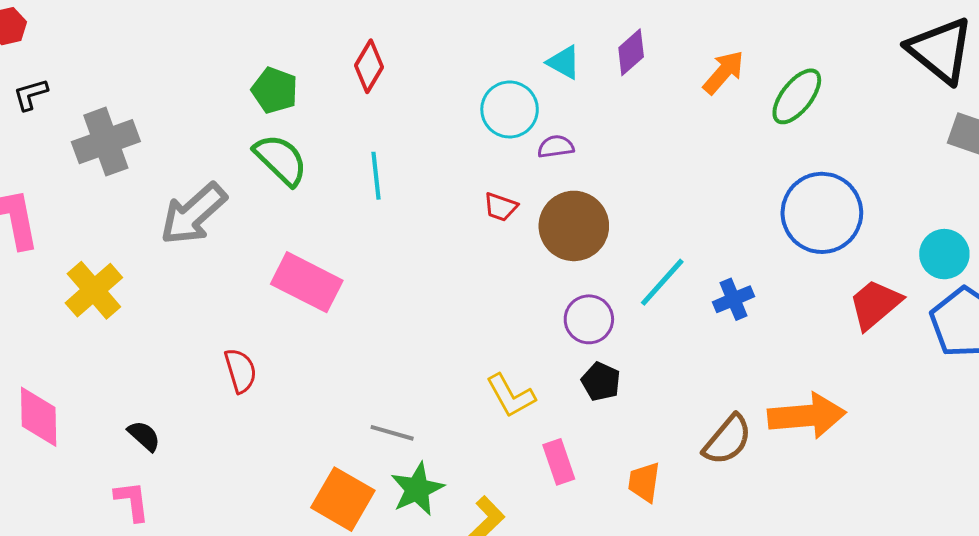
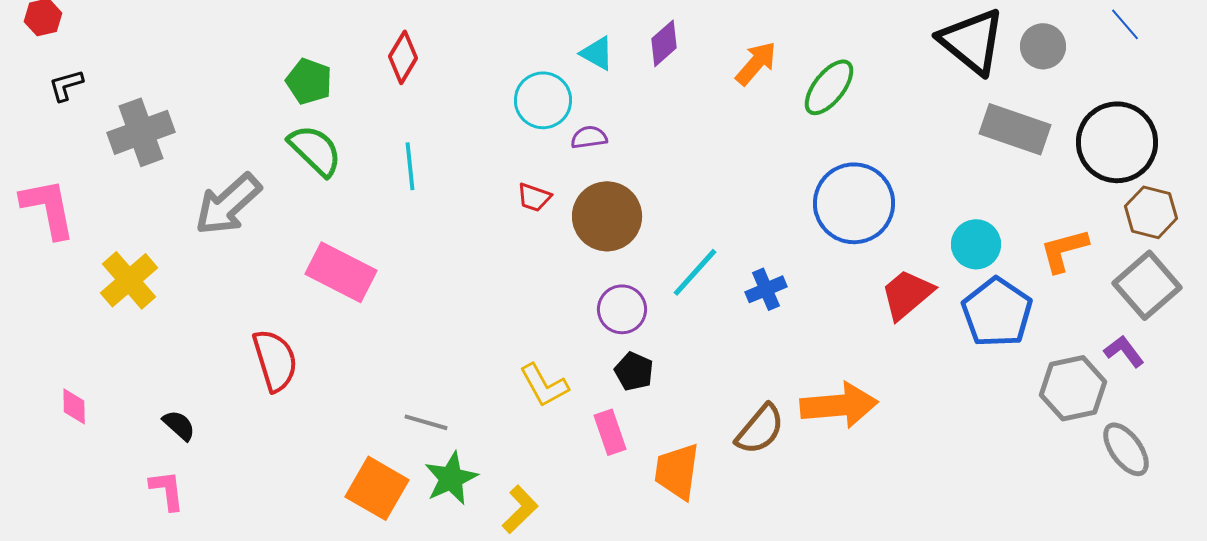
red semicircle: (240, 371) -> (275, 360), size x1.4
pink diamond: (39, 417) -> (74, 406), size x0.6
pink rectangle: (559, 462) -> (610, 432), moved
orange trapezoid: (644, 482) -> (677, 471), size x1.4

